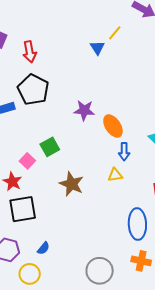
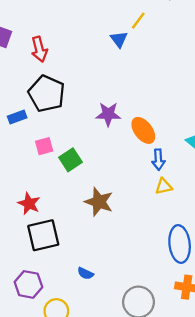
pink square: (27, 161) -> (44, 146), moved, turned 35
yellow triangle: (115, 175) -> (164, 186), moved
blue semicircle: (43, 248) -> (85, 273), moved, turned 80

